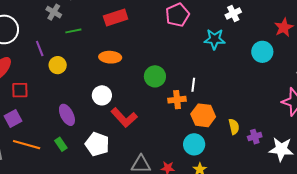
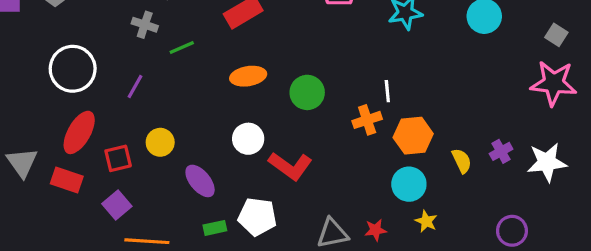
purple line: (40, 49) -> (135, 86), turned 63
yellow circle: (58, 65) -> (160, 142), moved
green circle: (155, 76) -> (307, 92), moved
yellow semicircle: (234, 127) -> (462, 161), moved
green rectangle: (61, 144) -> (215, 228), moved, turned -56

